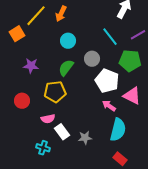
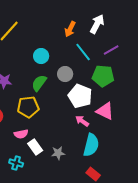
orange arrow: (61, 14) -> (70, 29), moved

